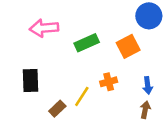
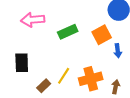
orange cross: (109, 82) -> (91, 79), moved, size x1.6
blue arrow: (148, 85) -> (118, 51), moved

